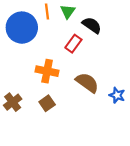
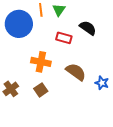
black semicircle: (92, 25) -> (88, 28), moved
red rectangle: (73, 44) -> (64, 38), turned 70

